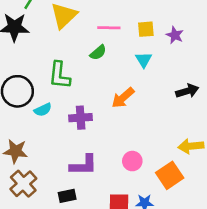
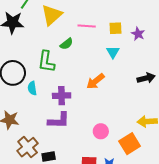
green semicircle: (98, 53) -> (66, 44), moved
cyan semicircle: (43, 110) -> (32, 88), turned 104
purple L-shape: (83, 165) -> (59, 120), moved
brown cross: (23, 184) -> (28, 147), moved

